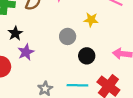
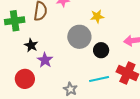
gray circle: (68, 36) -> (79, 37), size x1.5

